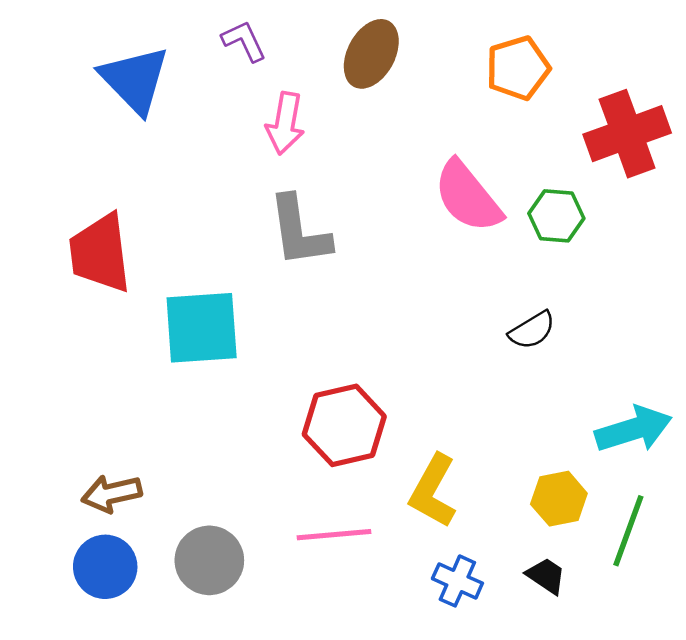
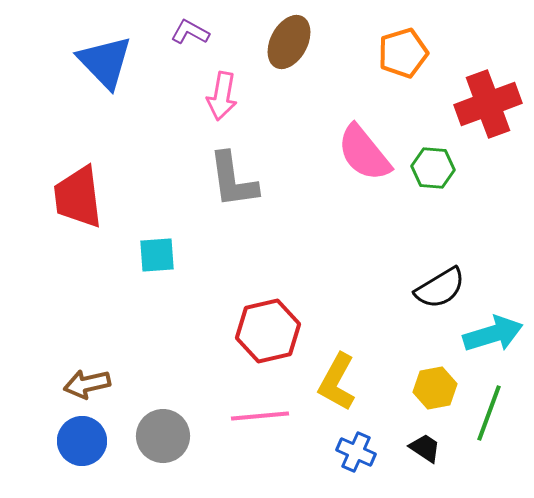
purple L-shape: (244, 41) -> (190, 32), turned -36
cyan square: (202, 328) -> (157, 255), size x0.6
black semicircle: (532, 330) -> (440, 288), moved, size x1.4

